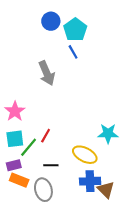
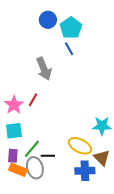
red line: (46, 136) -> (33, 100), moved
green line: (29, 147) -> (32, 149), moved
purple rectangle: (14, 165) -> (13, 156), turned -72
gray ellipse: (43, 190) -> (35, 168), moved
brown triangle: (106, 190) -> (102, 158), moved

